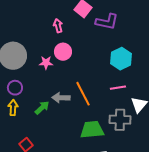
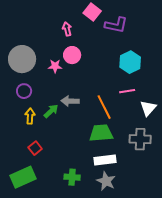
orange line: (83, 94) -> (104, 107), moved
yellow arrow: (13, 108) -> (30, 116), moved
gray cross: (120, 120) -> (140, 139), moved

